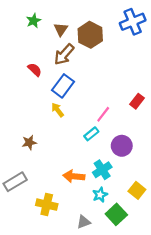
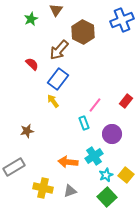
brown triangle: (61, 29) -> (56, 10), moved
red rectangle: (137, 101) -> (126, 101), moved
cyan rectangle: (91, 134) -> (84, 123), turned -72
cyan star: (100, 195) -> (106, 175), moved
gray triangle: (84, 222) -> (70, 191), moved

